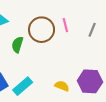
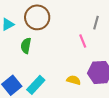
pink line: (65, 25) -> (83, 41), moved
brown circle: (42, 30) -> (37, 17), moved

